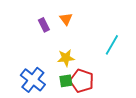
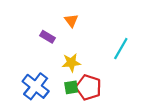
purple rectangle: (44, 25) -> (47, 37), moved, turned -32

